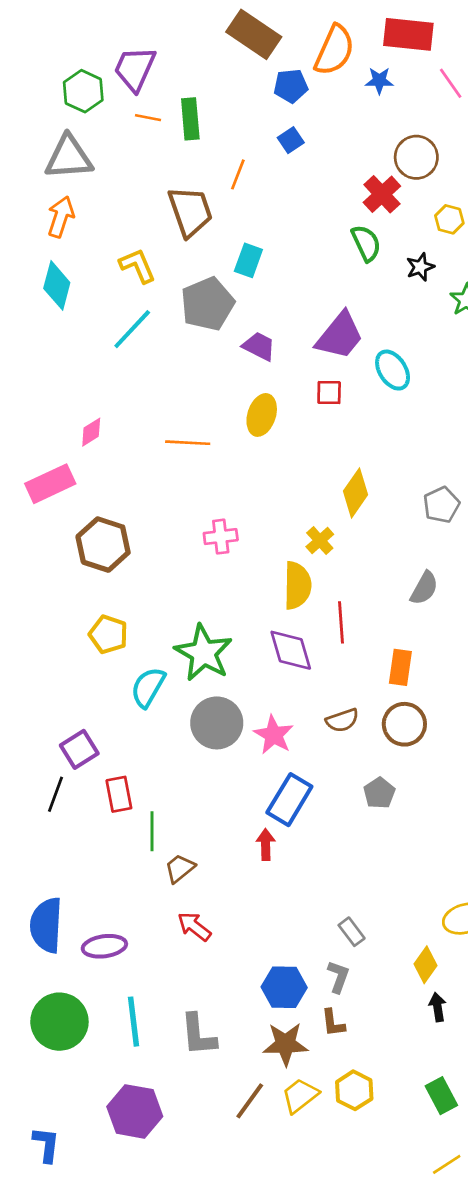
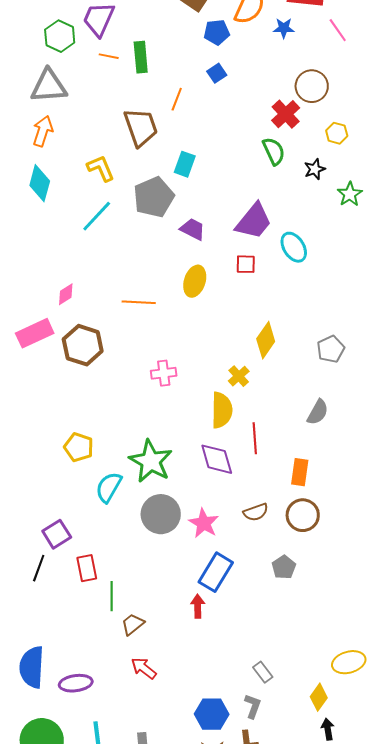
brown hexagon: (103, 544) -> (83, 345), moved

